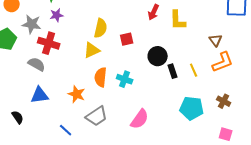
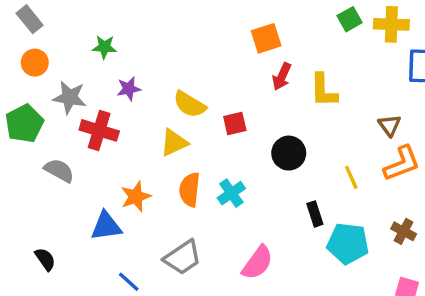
purple star: (57, 15) -> (129, 89), moved
yellow semicircle: (101, 28) -> (190, 104), turned 108
gray semicircle: (37, 64) -> (59, 170), moved
black rectangle: (173, 71) -> (315, 214), moved
cyan cross: (125, 79) -> (231, 193), turned 35
orange star: (77, 94) -> (136, 197), moved, turned 30
blue triangle: (40, 95) -> (106, 226), moved

